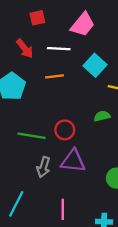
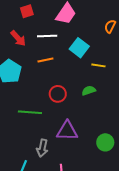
red circle: (65, 130) -> (58, 94), moved
gray arrow: (43, 167) -> (42, 148), moved

